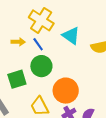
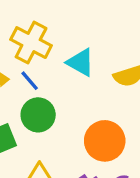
orange circle: (66, 91) -> (105, 141), moved

